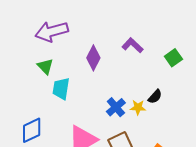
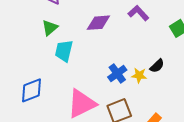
purple diamond: (93, 58) -> (98, 23), turned 55
green triangle: (45, 66) -> (50, 28), turned 30

